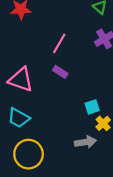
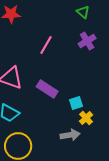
purple rectangle: (60, 72) -> (47, 89), moved, size x1.5

